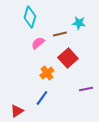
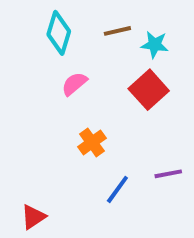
brown line: (60, 34) -> (117, 31), moved
red square: (68, 58) -> (149, 90), moved
blue line: (42, 98) -> (117, 189), moved

